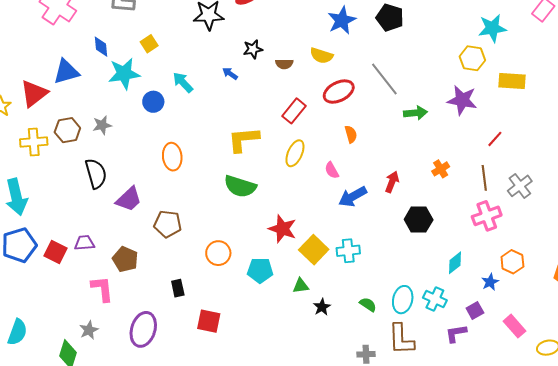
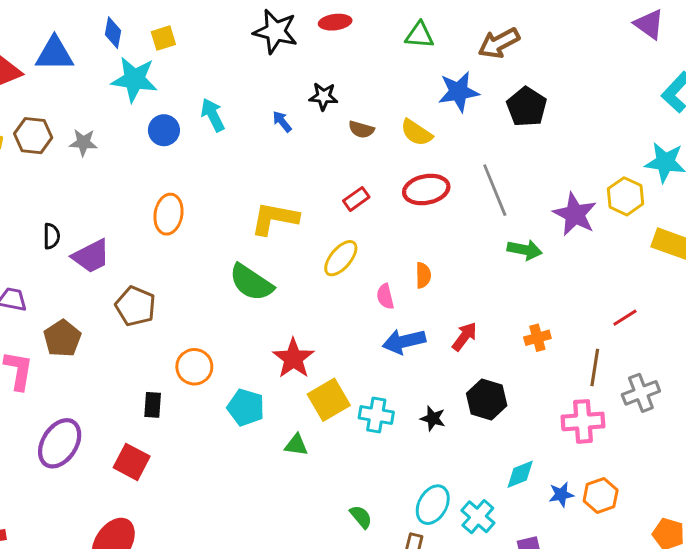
yellow square: (149, 44) -> (163, 38), moved
purple star: (462, 100) -> (575, 214), moved
red rectangle: (294, 111) -> (356, 199), size x0.7
orange semicircle: (351, 134) -> (423, 275), moved
black semicircle: (96, 174) -> (51, 236), moved, size x0.6
blue star: (490, 282) -> (561, 494), moved
black rectangle: (178, 288) -> (153, 405), moved
green semicircle: (368, 305) -> (361, 517), moved
black star: (322, 307) -> (433, 418), moved, turned 30
red square: (209, 321) -> (132, 462), moved

